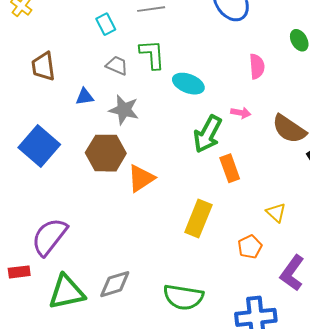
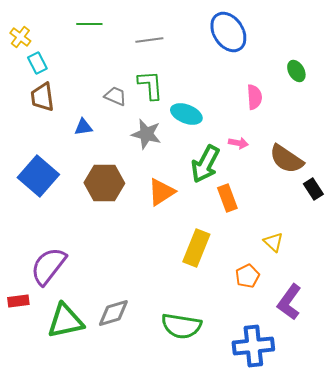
cyan rectangle: (106, 24) -> (37, 63), moved
gray star: (124, 110) -> (146, 134), moved
orange triangle: (141, 178) -> (161, 192), moved

